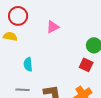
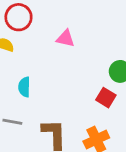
pink triangle: (53, 27) -> (65, 38), turned 32

